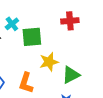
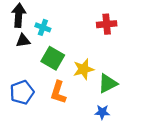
cyan cross: (12, 24) -> (43, 27), turned -32
green square: (32, 37) -> (53, 58), moved, turned 35

